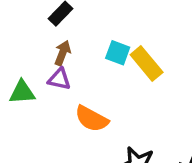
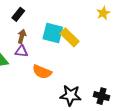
cyan square: (118, 53) -> (53, 33), size x1.5

